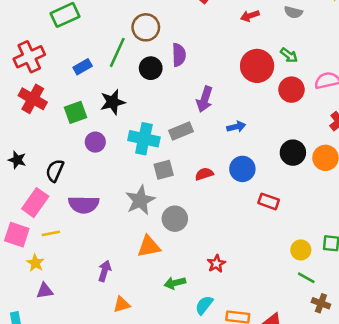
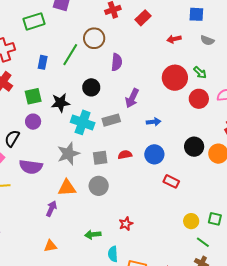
blue rectangle: (83, 67) -> (43, 62), turned -56
black circle: (151, 68) -> (91, 87), moved
black star: (113, 102) -> (60, 103), moved
purple circle: (95, 142) -> (33, 122), moved
gray square: (164, 170) -> (100, 158), moved
gray star: (140, 200) -> (68, 154), moved
orange triangle: (149, 246) -> (67, 188), moved
purple arrow: (105, 271) -> (51, 209), moved
green line: (306, 278) -> (203, 242), moved
cyan semicircle: (204, 305) -> (113, 254), turned -49

